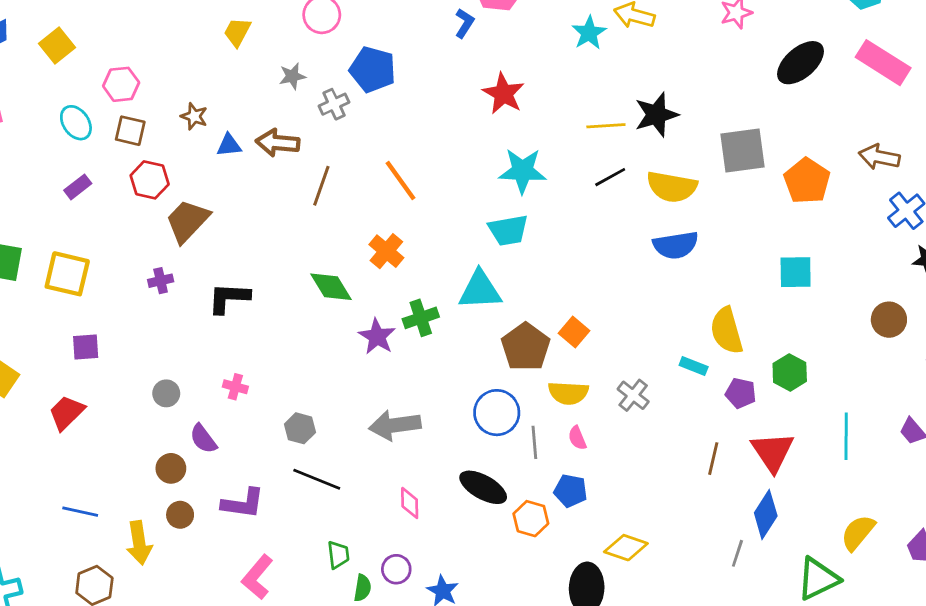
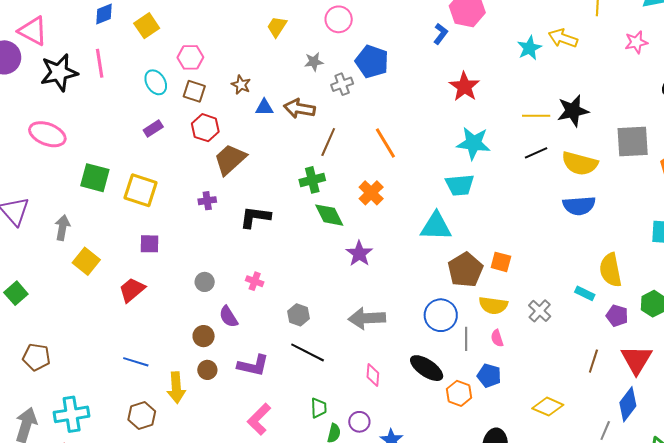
green cross: (421, 318) -> (312, 180), moved
orange square: (574, 332) -> (501, 262), turned -30
yellow diamond: (626, 548) -> (548, 407), moved

